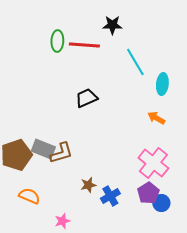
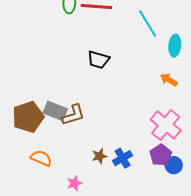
black trapezoid: (86, 98) -> (98, 60), turned -140
brown star: (88, 185) -> (99, 156), moved

